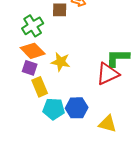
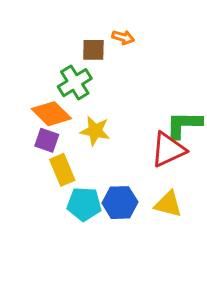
green cross: (33, 26) -> (75, 83), moved
yellow triangle: (108, 124) -> (168, 204), moved

